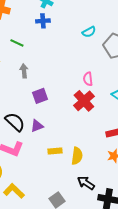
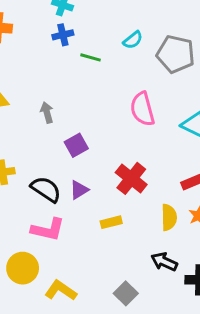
green line: (17, 43) -> (91, 57), moved
pink semicircle: (88, 79) -> (142, 109), size x1.6
red cross: (84, 101) -> (131, 178), moved
yellow semicircle: (77, 156) -> (169, 217), moved

